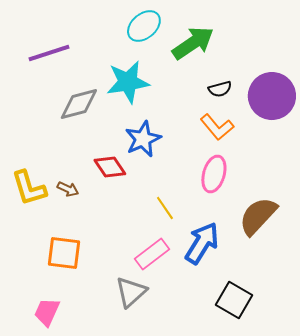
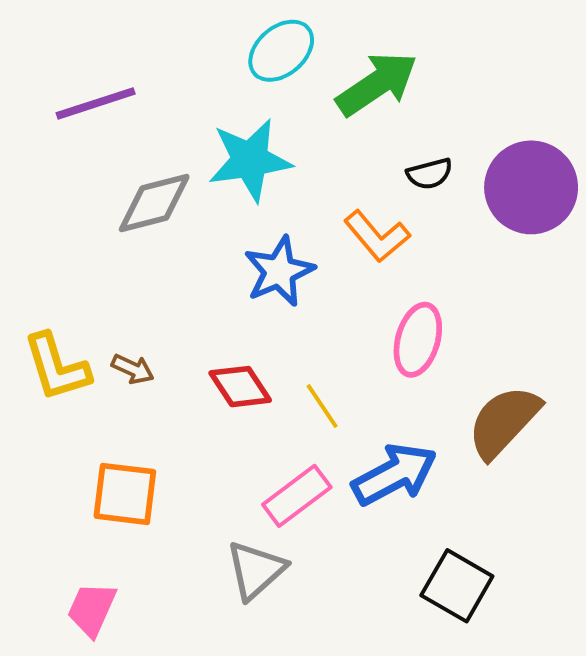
orange L-shape: (217, 127) -> (377, 236), moved
red diamond: (110, 167) -> (240, 387), moved
blue arrow: (202, 243) -> (394, 474), turned 30

